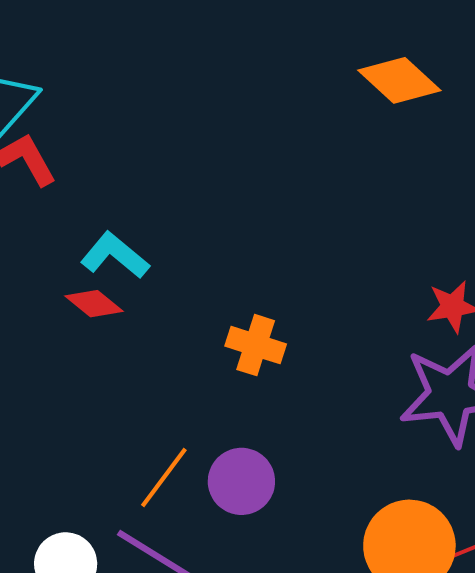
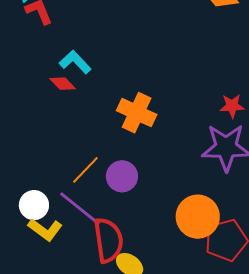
orange cross: (256, 345) -> (137, 113), size x1.4

